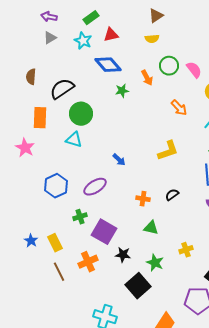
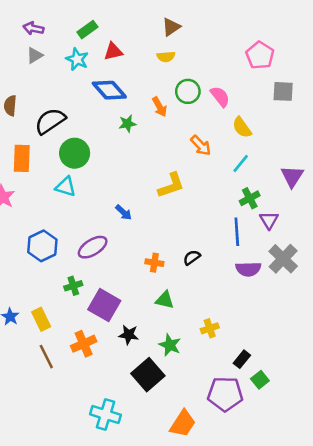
yellow L-shape: (168, 151) -> (171, 185), moved

